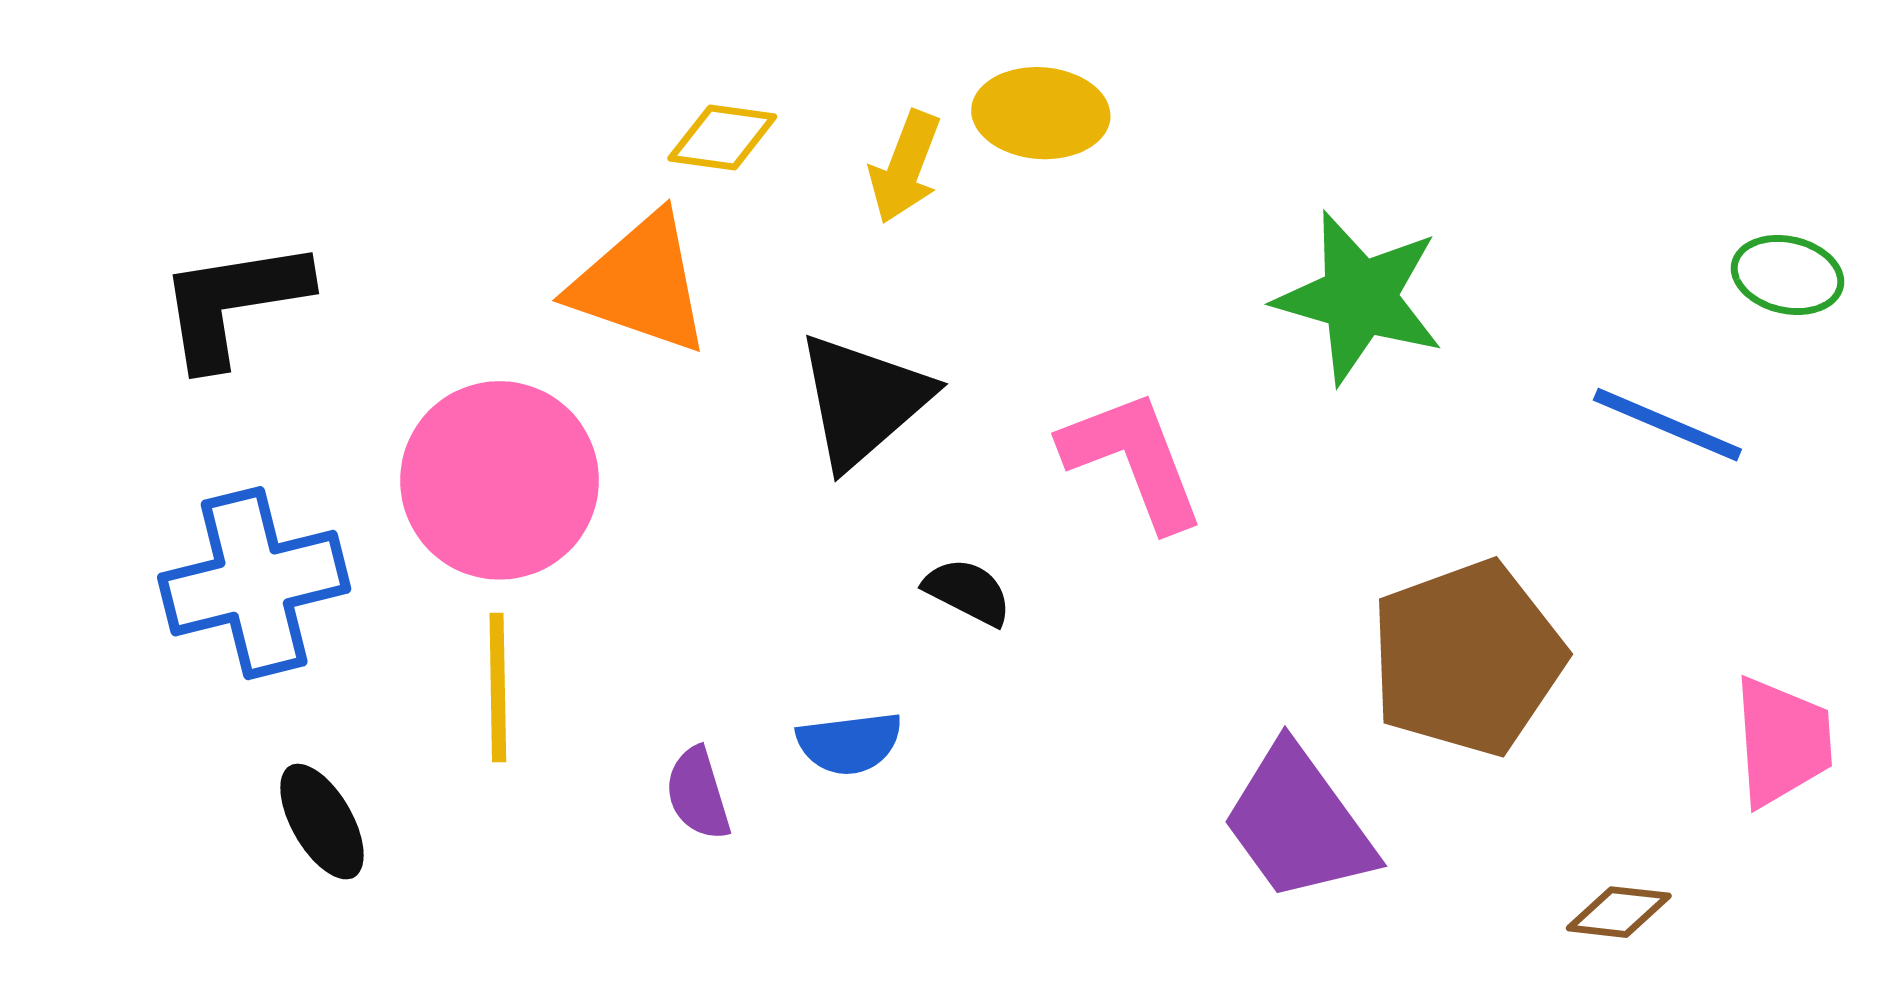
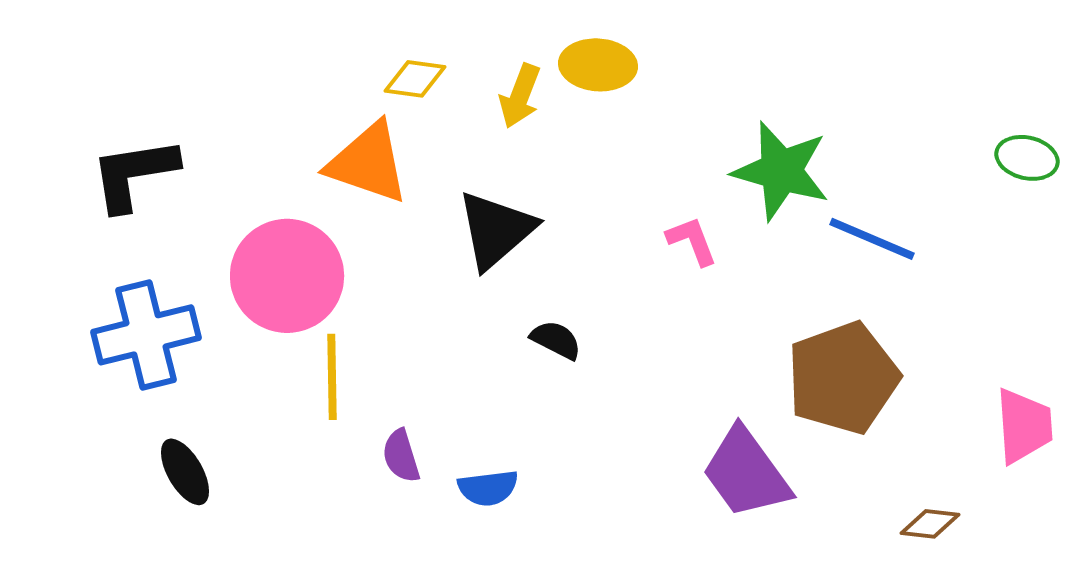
blue line: (1667, 425) -> (872, 239), moved
pink L-shape: (1133, 459) -> (692, 241), moved, size x0.6
yellow line: (498, 688) -> (332, 377), moved
blue semicircle: (849, 743) -> (488, 488), moved

